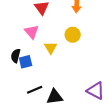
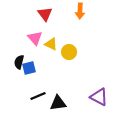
yellow circle: (73, 35) -> (69, 52), moved
yellow triangle: (51, 48) -> (51, 44), moved, turned -32

